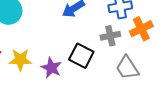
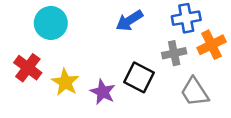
yellow star: (20, 60) -> (65, 82), turned 30

